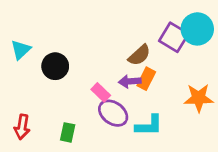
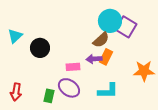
cyan circle: (197, 29) -> (110, 21), moved
pink rectangle: (101, 92) -> (73, 67), turned -48
purple ellipse: (113, 113) -> (69, 88), moved

